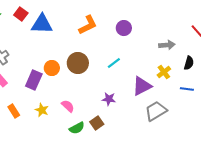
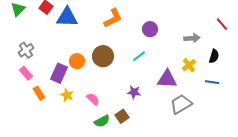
purple circle: (124, 28) -> (150, 29), moved
purple triangle: (142, 86) -> (167, 79), turned 30
yellow star: (42, 110) -> (67, 95), moved
orange rectangle: (14, 111) -> (39, 93), moved

